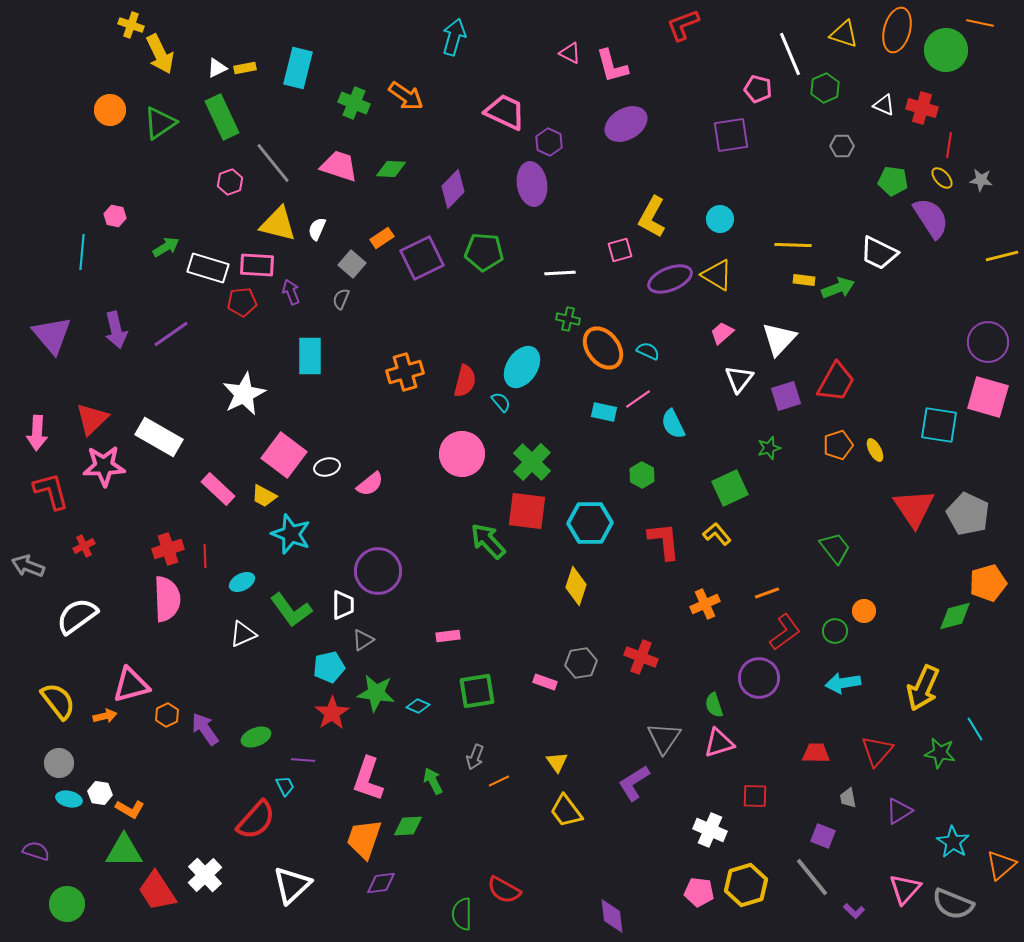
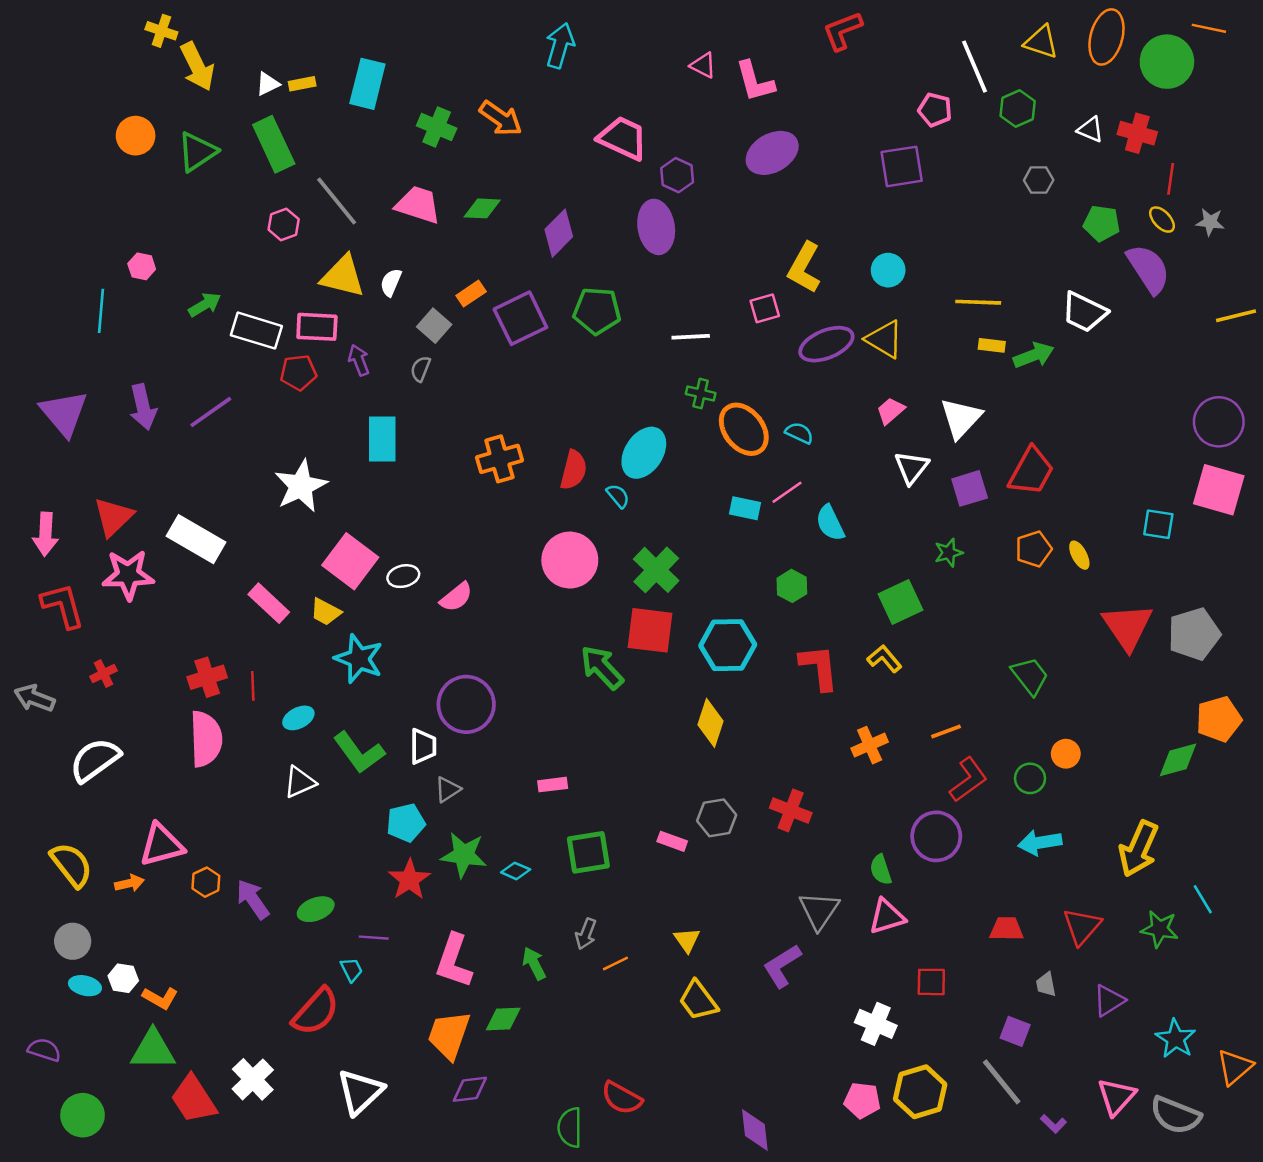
cyan square: (939, 425) -> (1158, 524), size x0.7
gray pentagon: (968, 514) -> (1194, 634), turned 30

